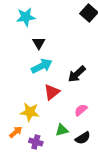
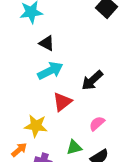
black triangle: (39, 43) -> (47, 43), turned -32

